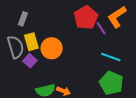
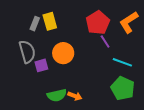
purple line: (101, 28) -> (105, 42), moved
yellow rectangle: (31, 42) -> (50, 21), moved
purple square: (30, 61) -> (41, 65), turned 32

